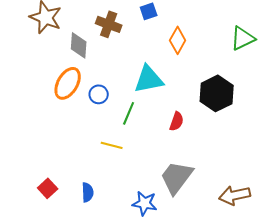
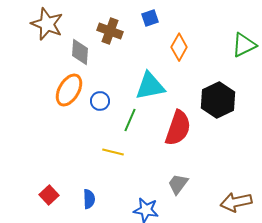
red semicircle: (177, 121) -> (178, 128), size x1.8
gray trapezoid: (177, 177) -> (178, 184), size x0.6

